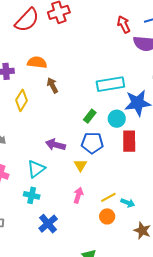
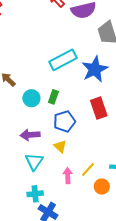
cyan circle: (117, 119) -> (31, 98), moved
cyan triangle: (36, 169) -> (34, 162), moved
cyan cross: (32, 195) -> (35, 194), moved
yellow line: (108, 197) -> (88, 169), moved

